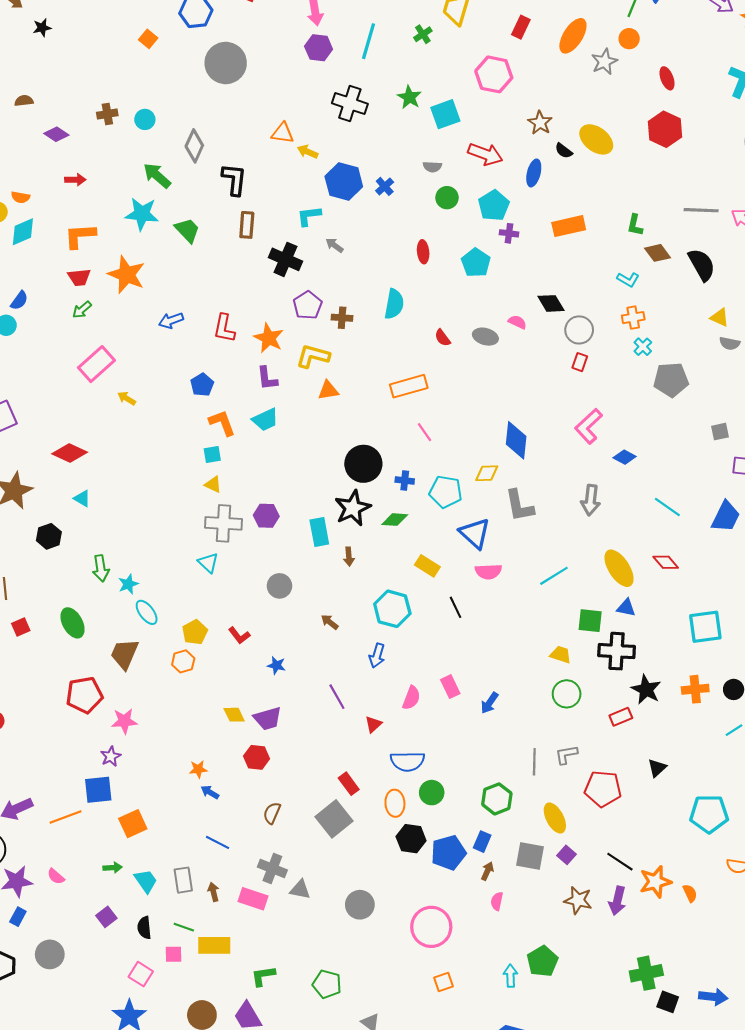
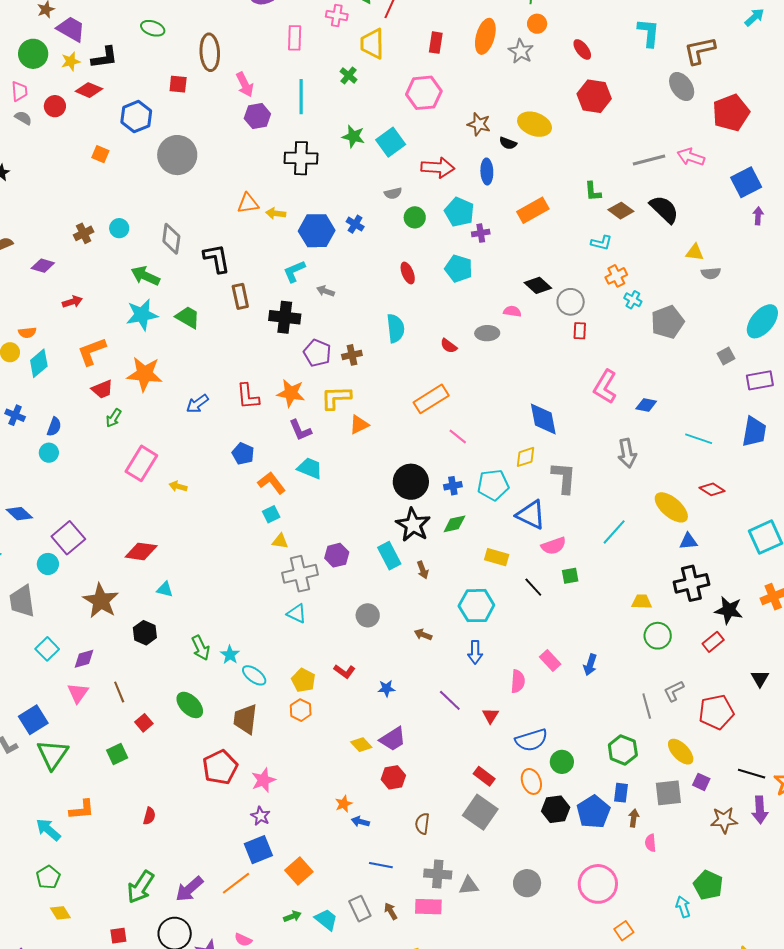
cyan trapezoid: (265, 420) -> (310, 468), turned -116
gray L-shape: (519, 506) -> (564, 478), turned -148
green square: (590, 621) -> (570, 576), moved, size x0.7

